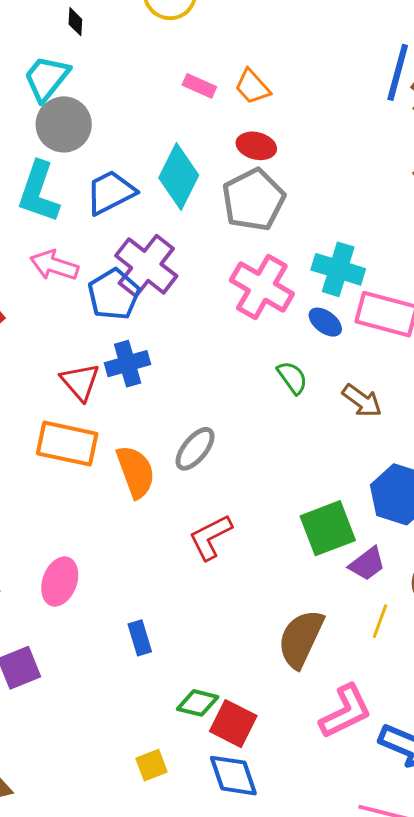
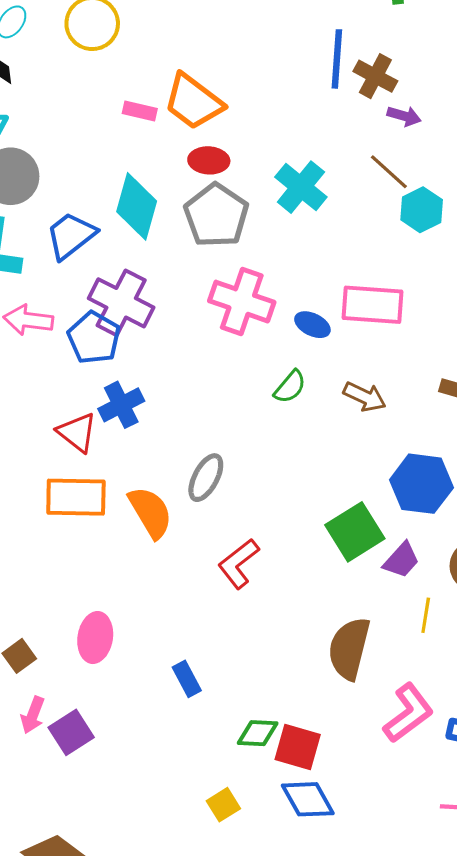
orange trapezoid: (252, 87) -> (193, 102), size x1.6
cyan cross: (338, 269) -> (301, 187), moved, turned 33
green semicircle: (292, 378) -> (290, 387), turned 87

